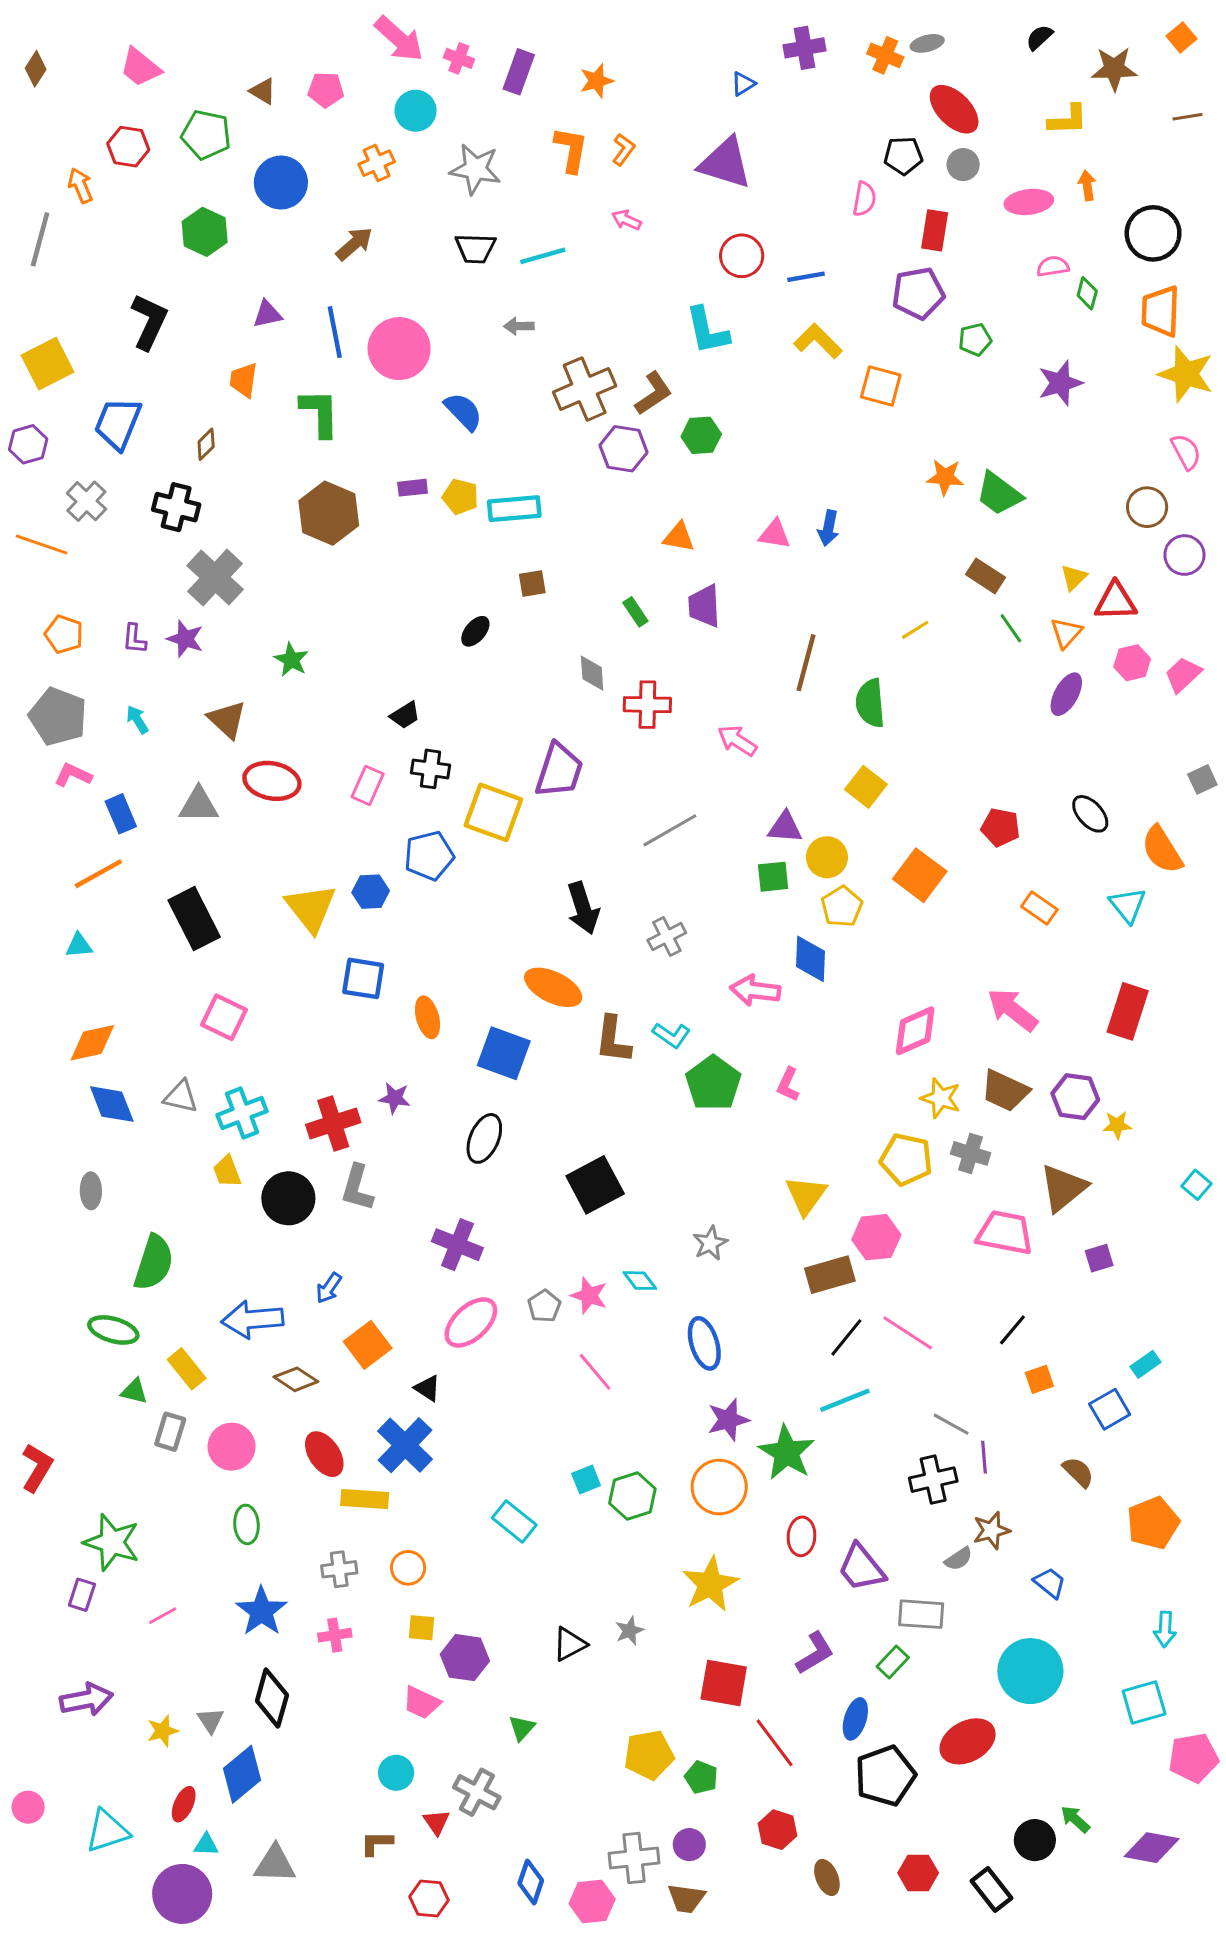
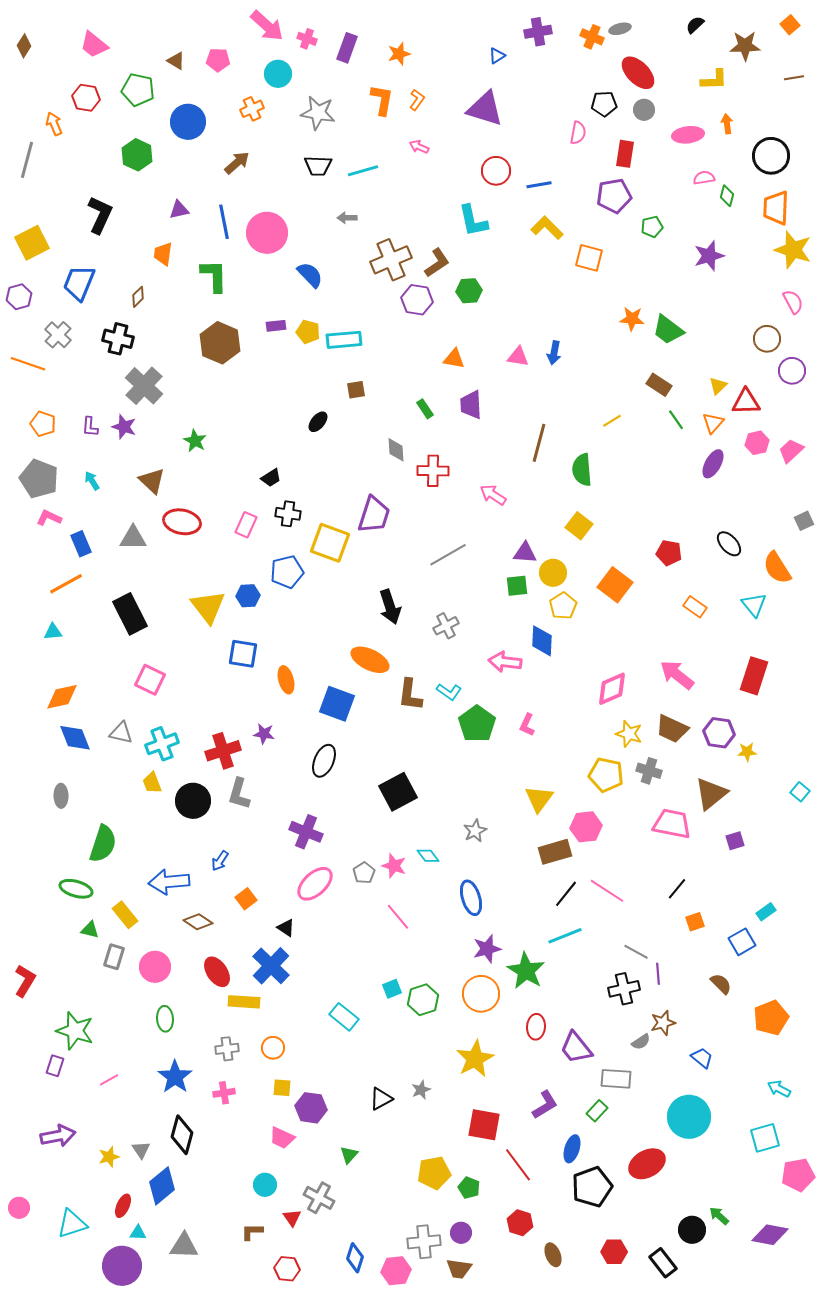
orange square: (368, 1345) -> (246, 899), size x0.7
cyan arrow: (1165, 1629) -> (779, 1089), turned 115

